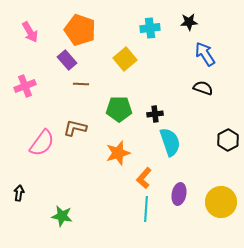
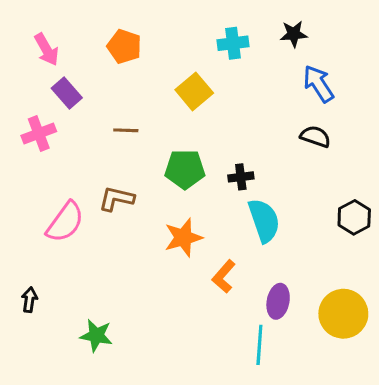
orange pentagon: (80, 30) -> (124, 46), size x0.7
purple rectangle: (67, 60) -> (67, 93), moved
cyan line: (146, 209) -> (259, 345), moved

